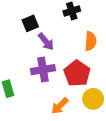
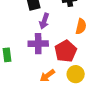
purple arrow: (46, 42) -> (44, 21), turned 49

